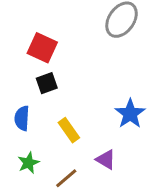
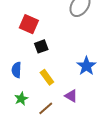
black square: (47, 83) -> (41, 46), moved

